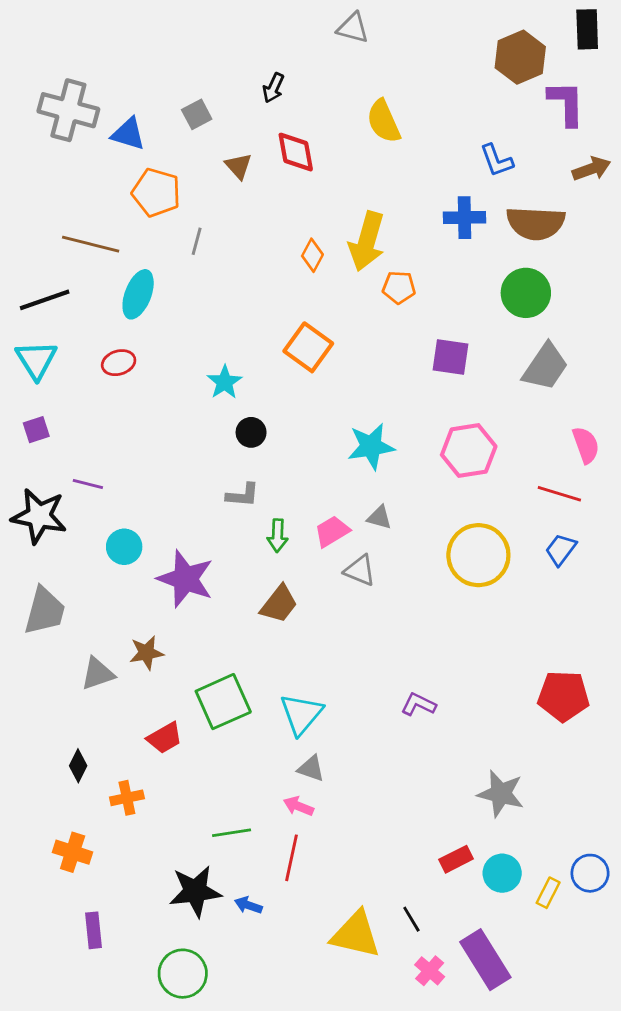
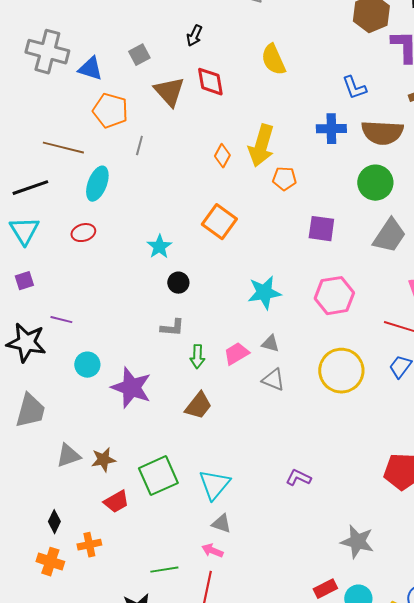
brown triangle: (239, 166) -> (169, 92), size x1.6
gray triangle: (360, 570) -> (273, 380), moved
brown star: (146, 653) -> (103, 460), moved
orange cross: (73, 852) -> (50, 562), moved

